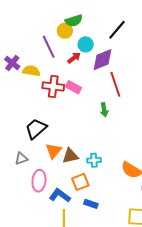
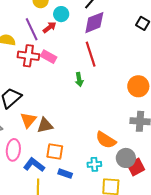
purple line: (49, 47) -> (32, 29), moved
purple diamond: (102, 60) -> (94, 23), moved
cyan cross: (94, 160) -> (94, 164), moved
orange square: (80, 182) -> (55, 152), turned 30

